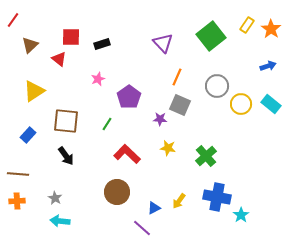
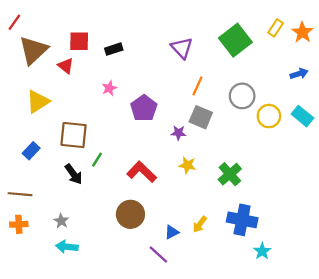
brown triangle: (30, 45) -> (33, 50), size x1.6
green line: (107, 124) -> (97, 160), moved
cyan star: (241, 215) -> (262, 251), moved

